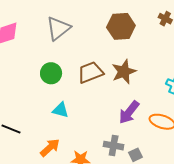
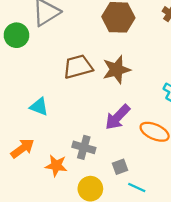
green circle: (51, 73) -> (16, 35), moved
gray cross: (114, 146) -> (84, 147), moved

